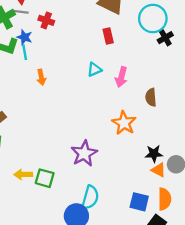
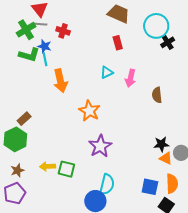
orange arrow: (41, 77) -> (60, 81), size x1.6
orange star: (124, 123) -> (89, 111), moved

